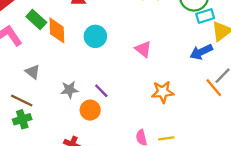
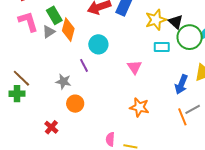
cyan rectangle: (205, 16) -> (162, 47), moved
blue arrow: (201, 52) -> (181, 84), turned -60
gray triangle: (33, 72) -> (49, 32), moved, turned 32
purple line: (101, 91) -> (84, 65), moved

